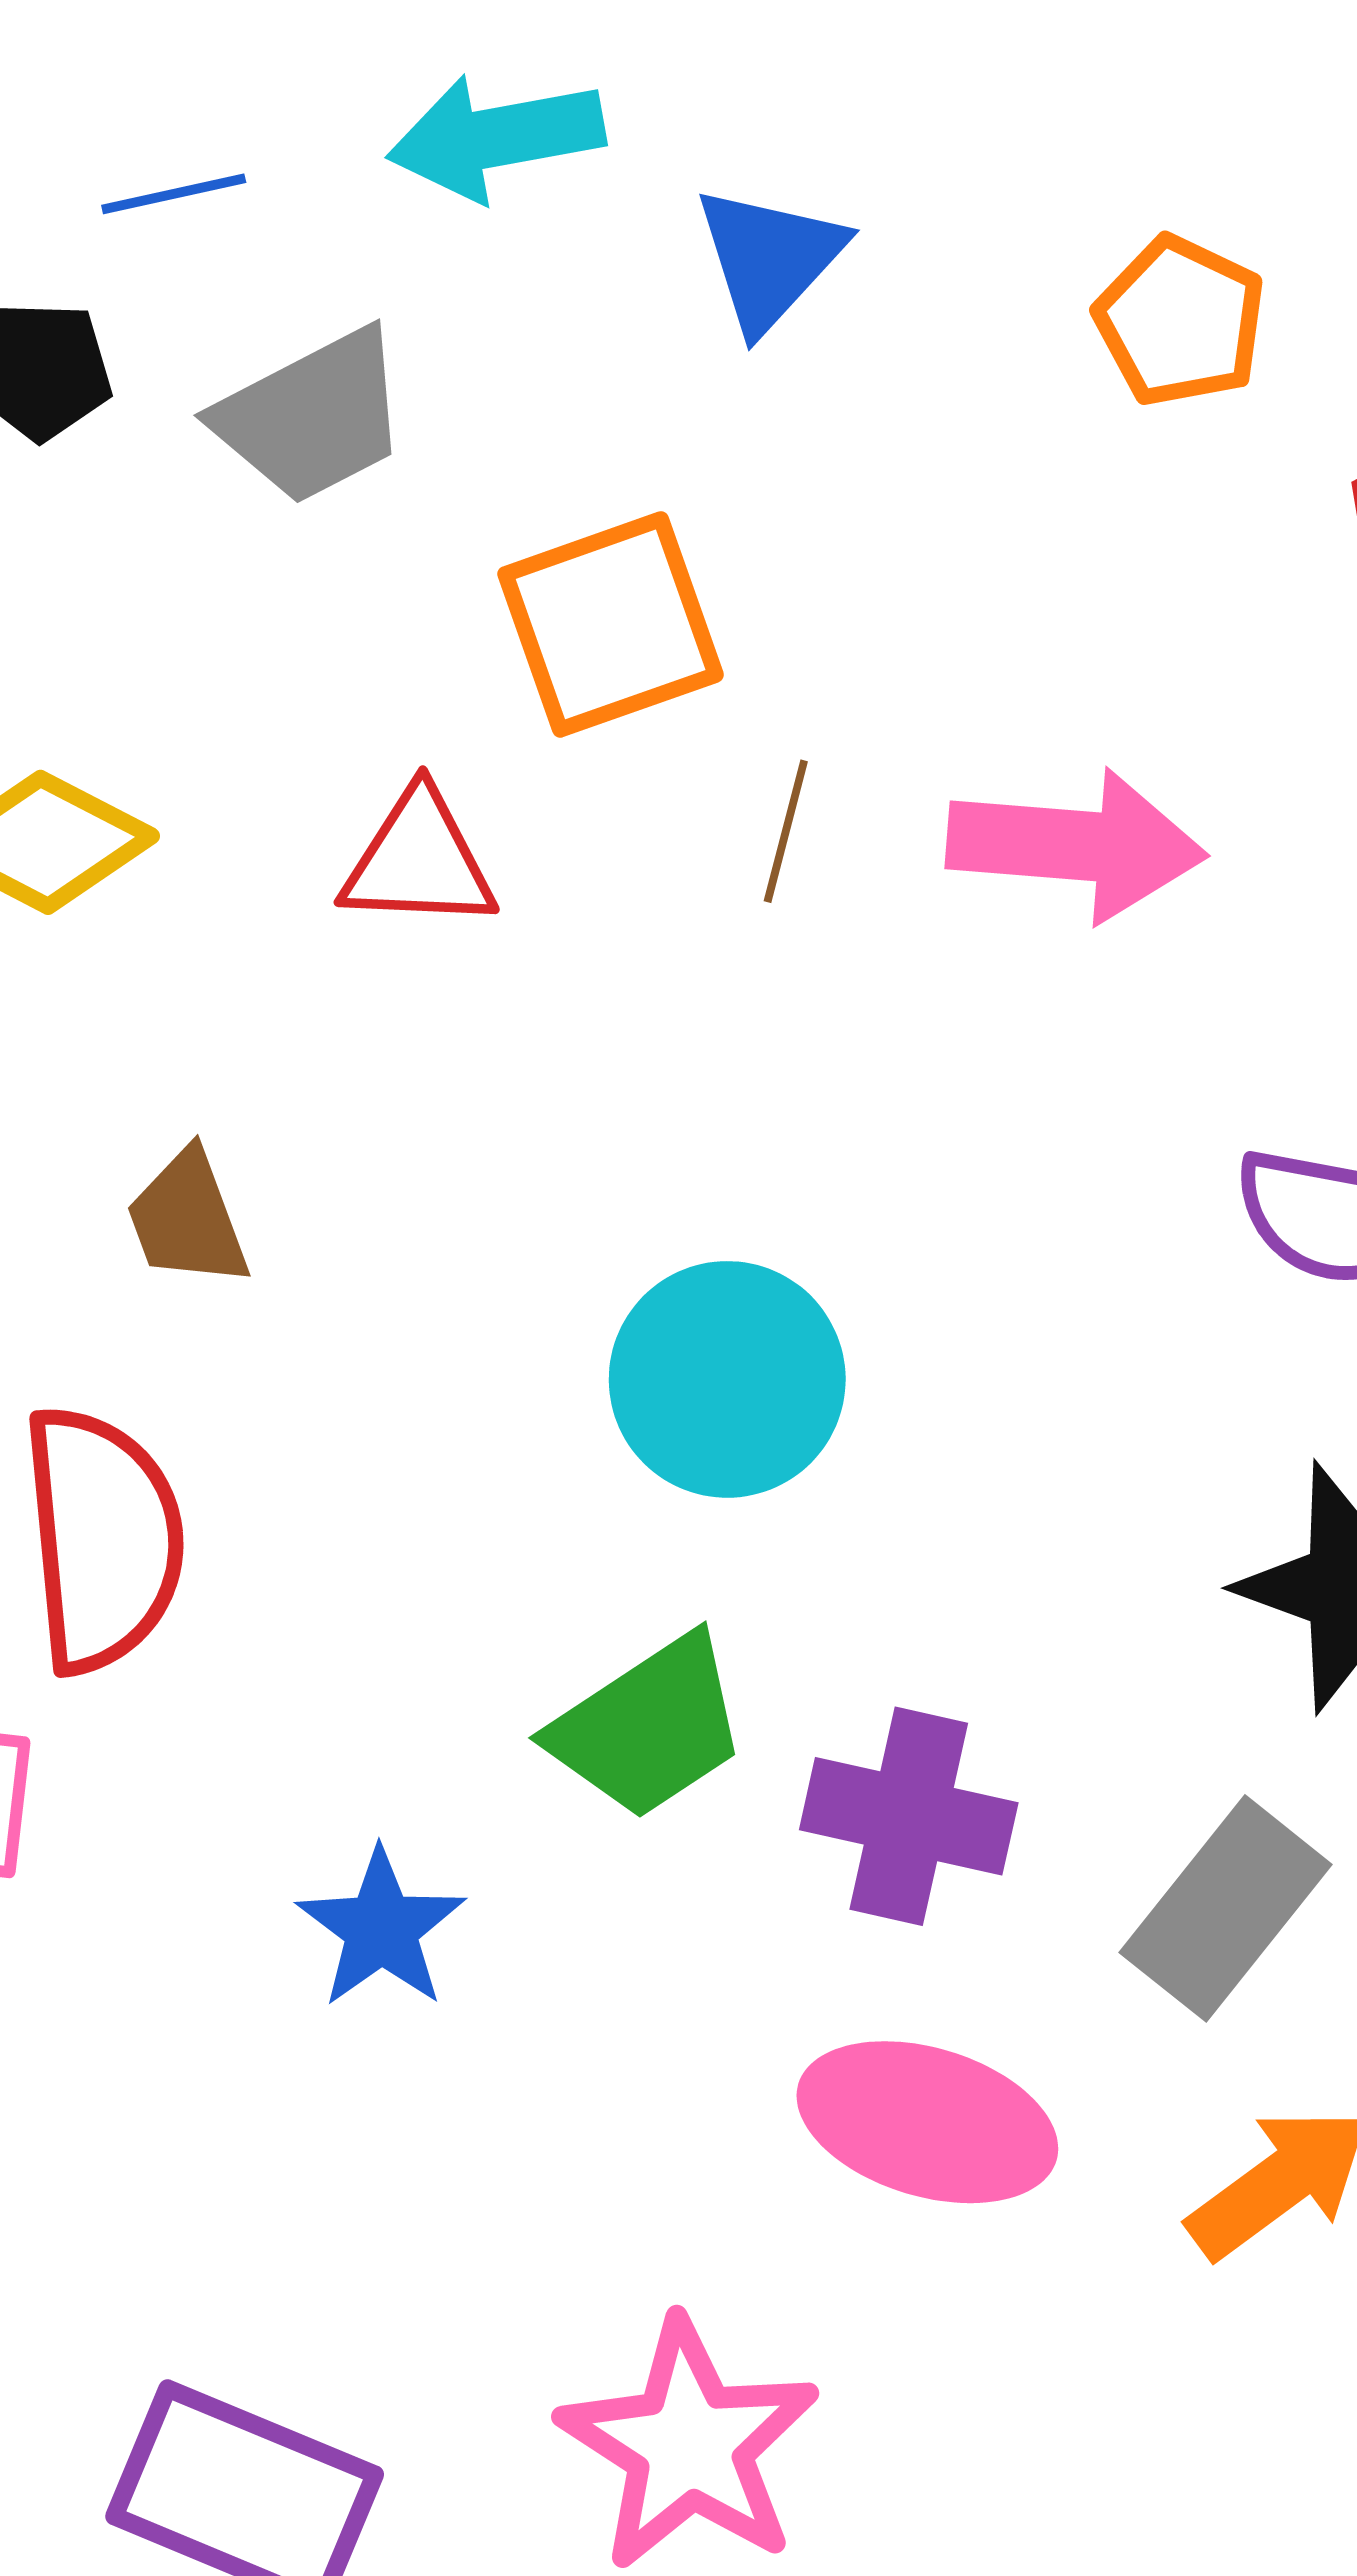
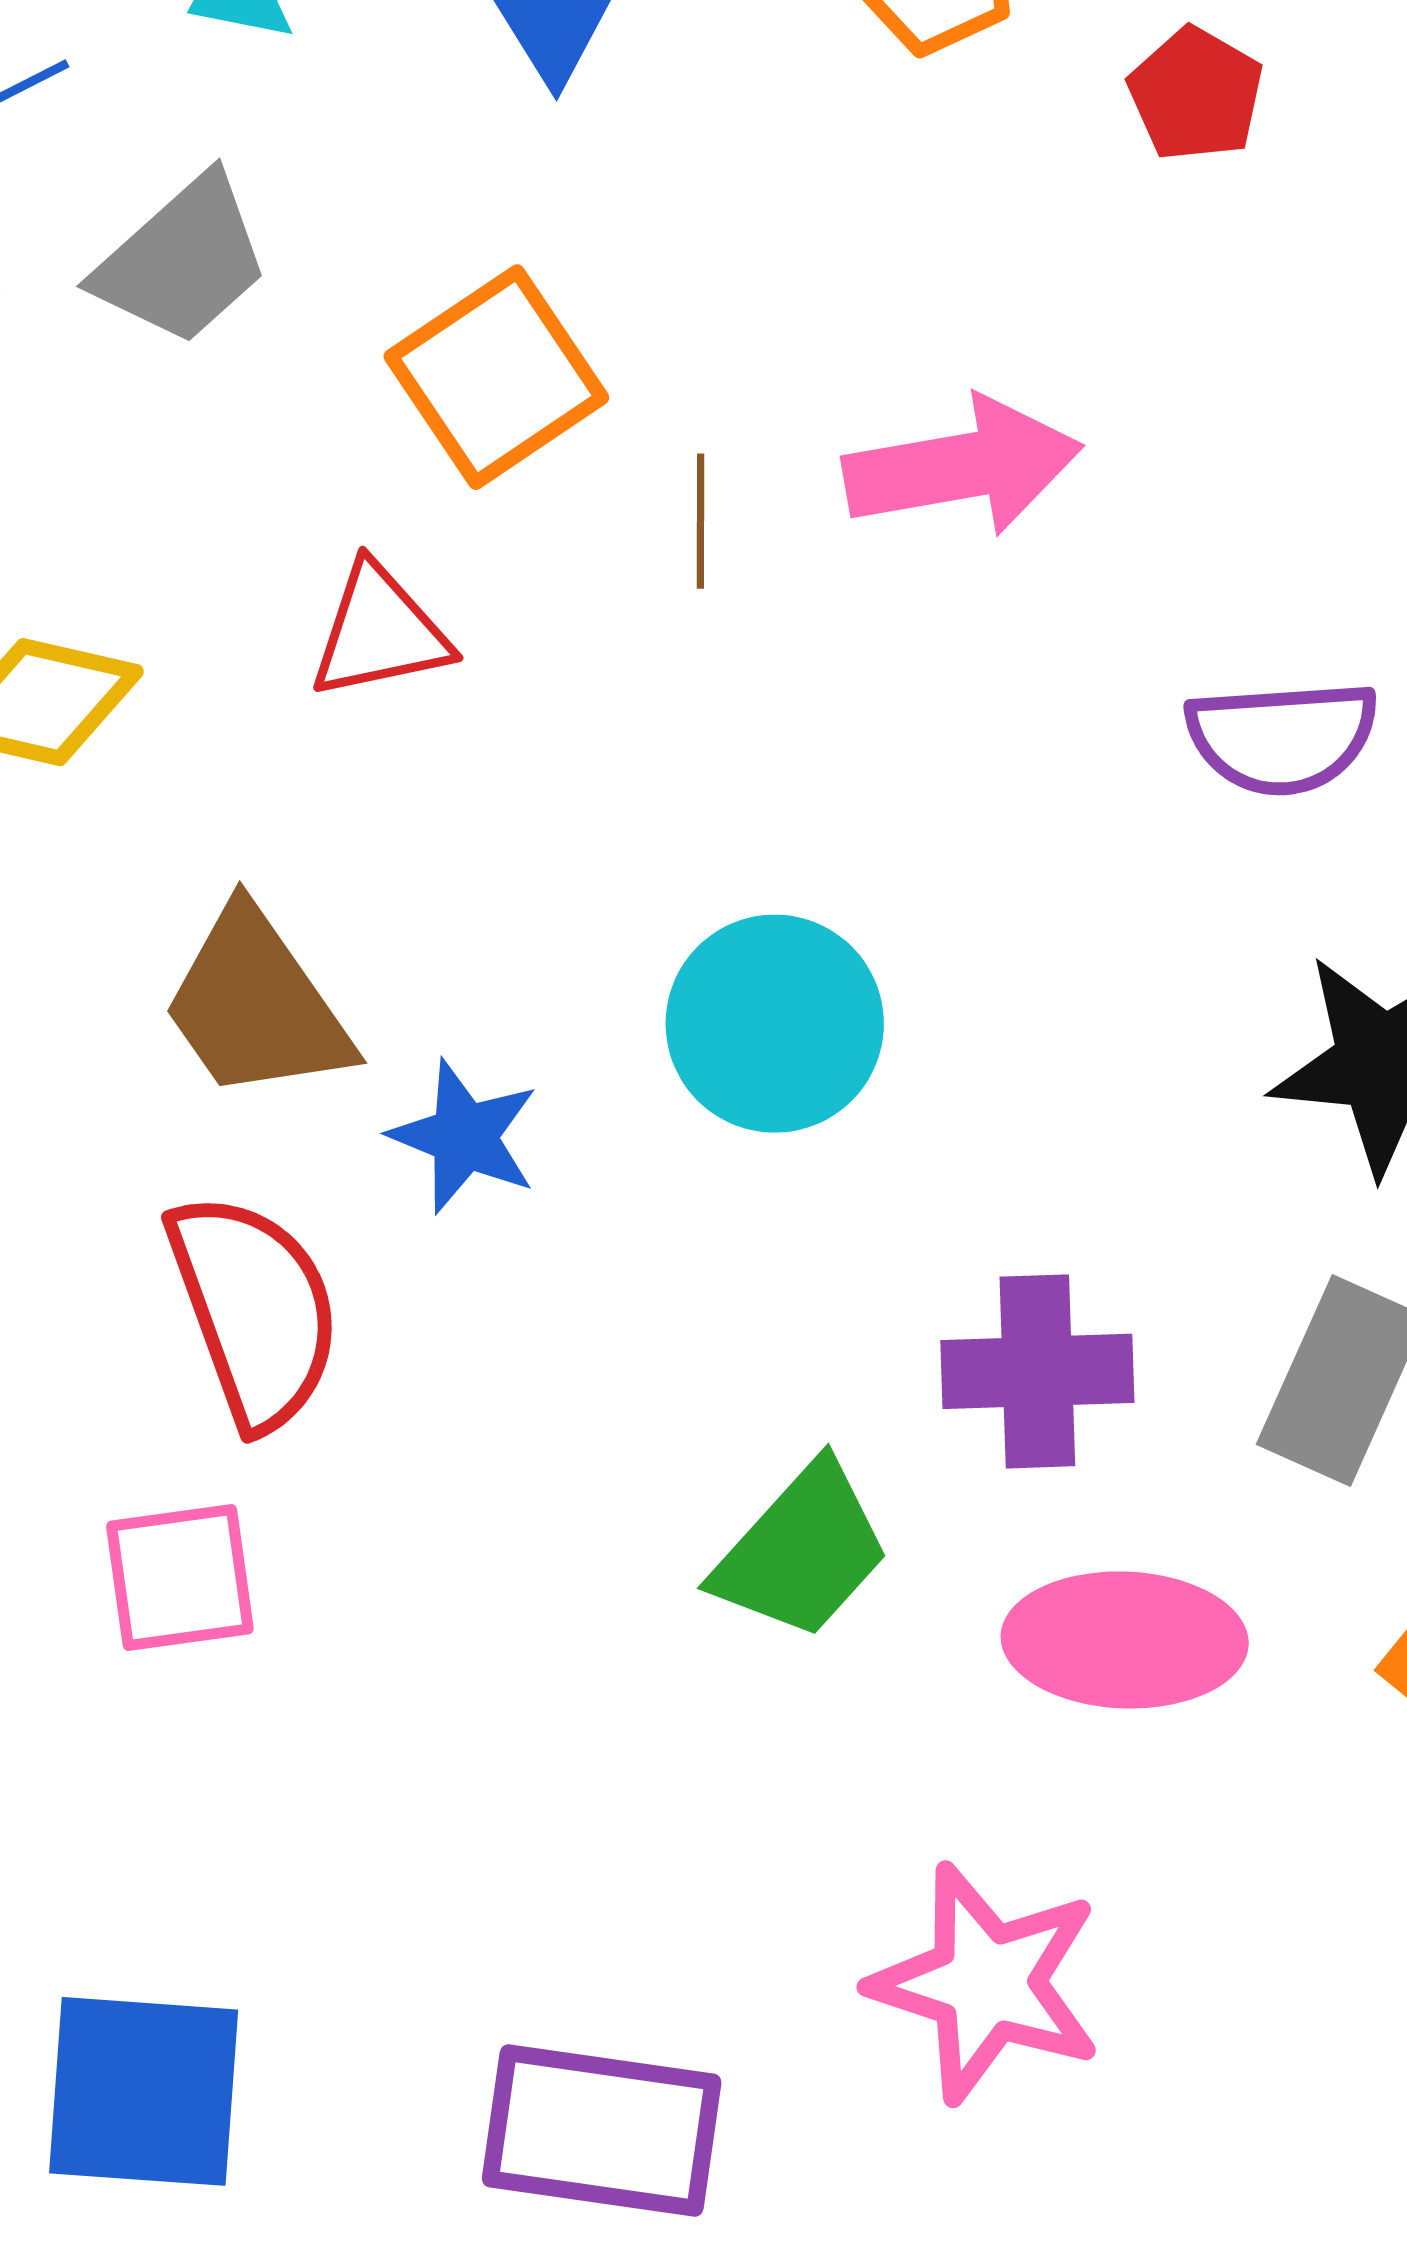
brown trapezoid: (188, 1219) -> (256, 1005), size x1.6
green trapezoid: (649, 1727) -> (802, 1551), moved
blue star: (381, 1929) -> (464, 1137), moved

